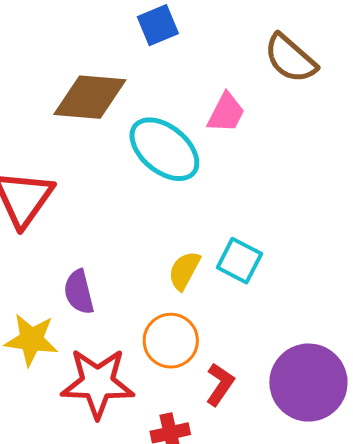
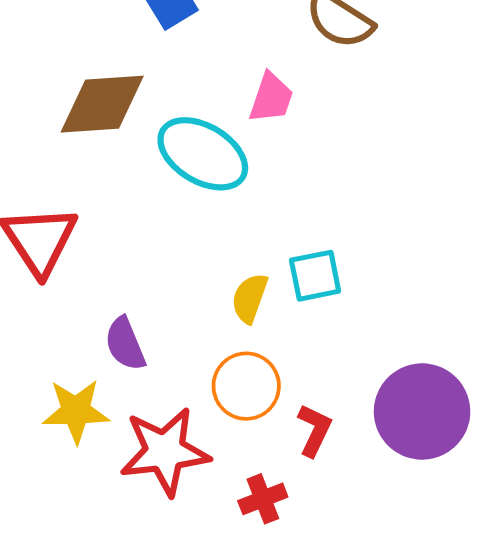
cyan square: (239, 261) -> (315, 276), turned -30

